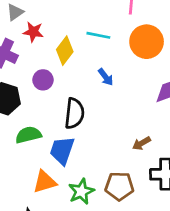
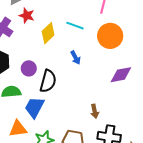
purple circle: (43, 80) -> (29, 68), moved
brown arrow: (141, 143) -> (95, 111), turned -80

